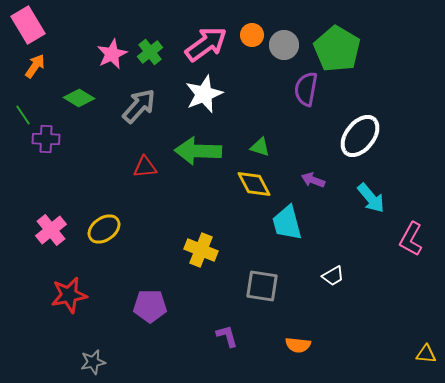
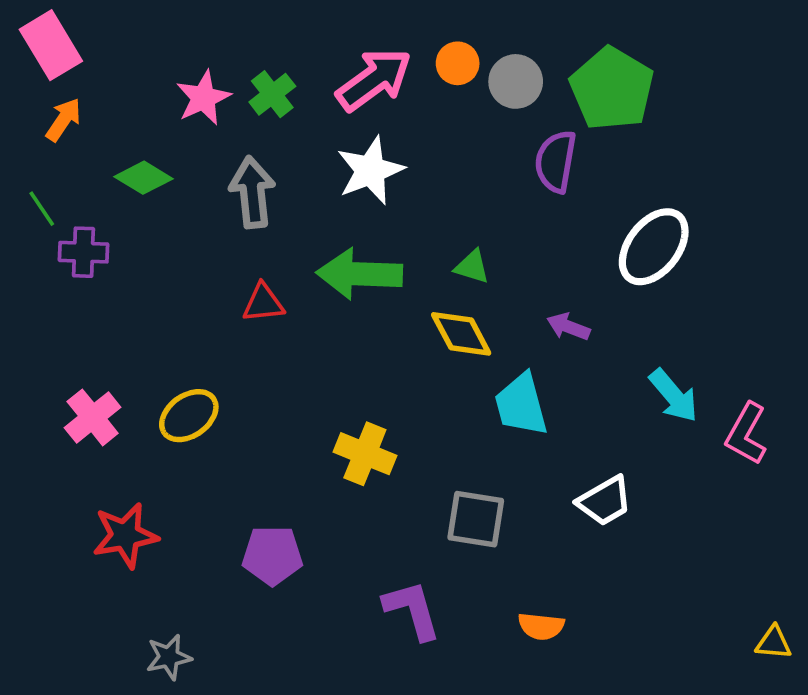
gray arrow: (139, 106) -> (252, 192), turned -48
cyan arrow: (371, 198) -> (674, 396), moved
white trapezoid: (333, 276) -> (605, 501), size x1.4
purple L-shape: (227, 336) -> (412, 610), size x1.5

